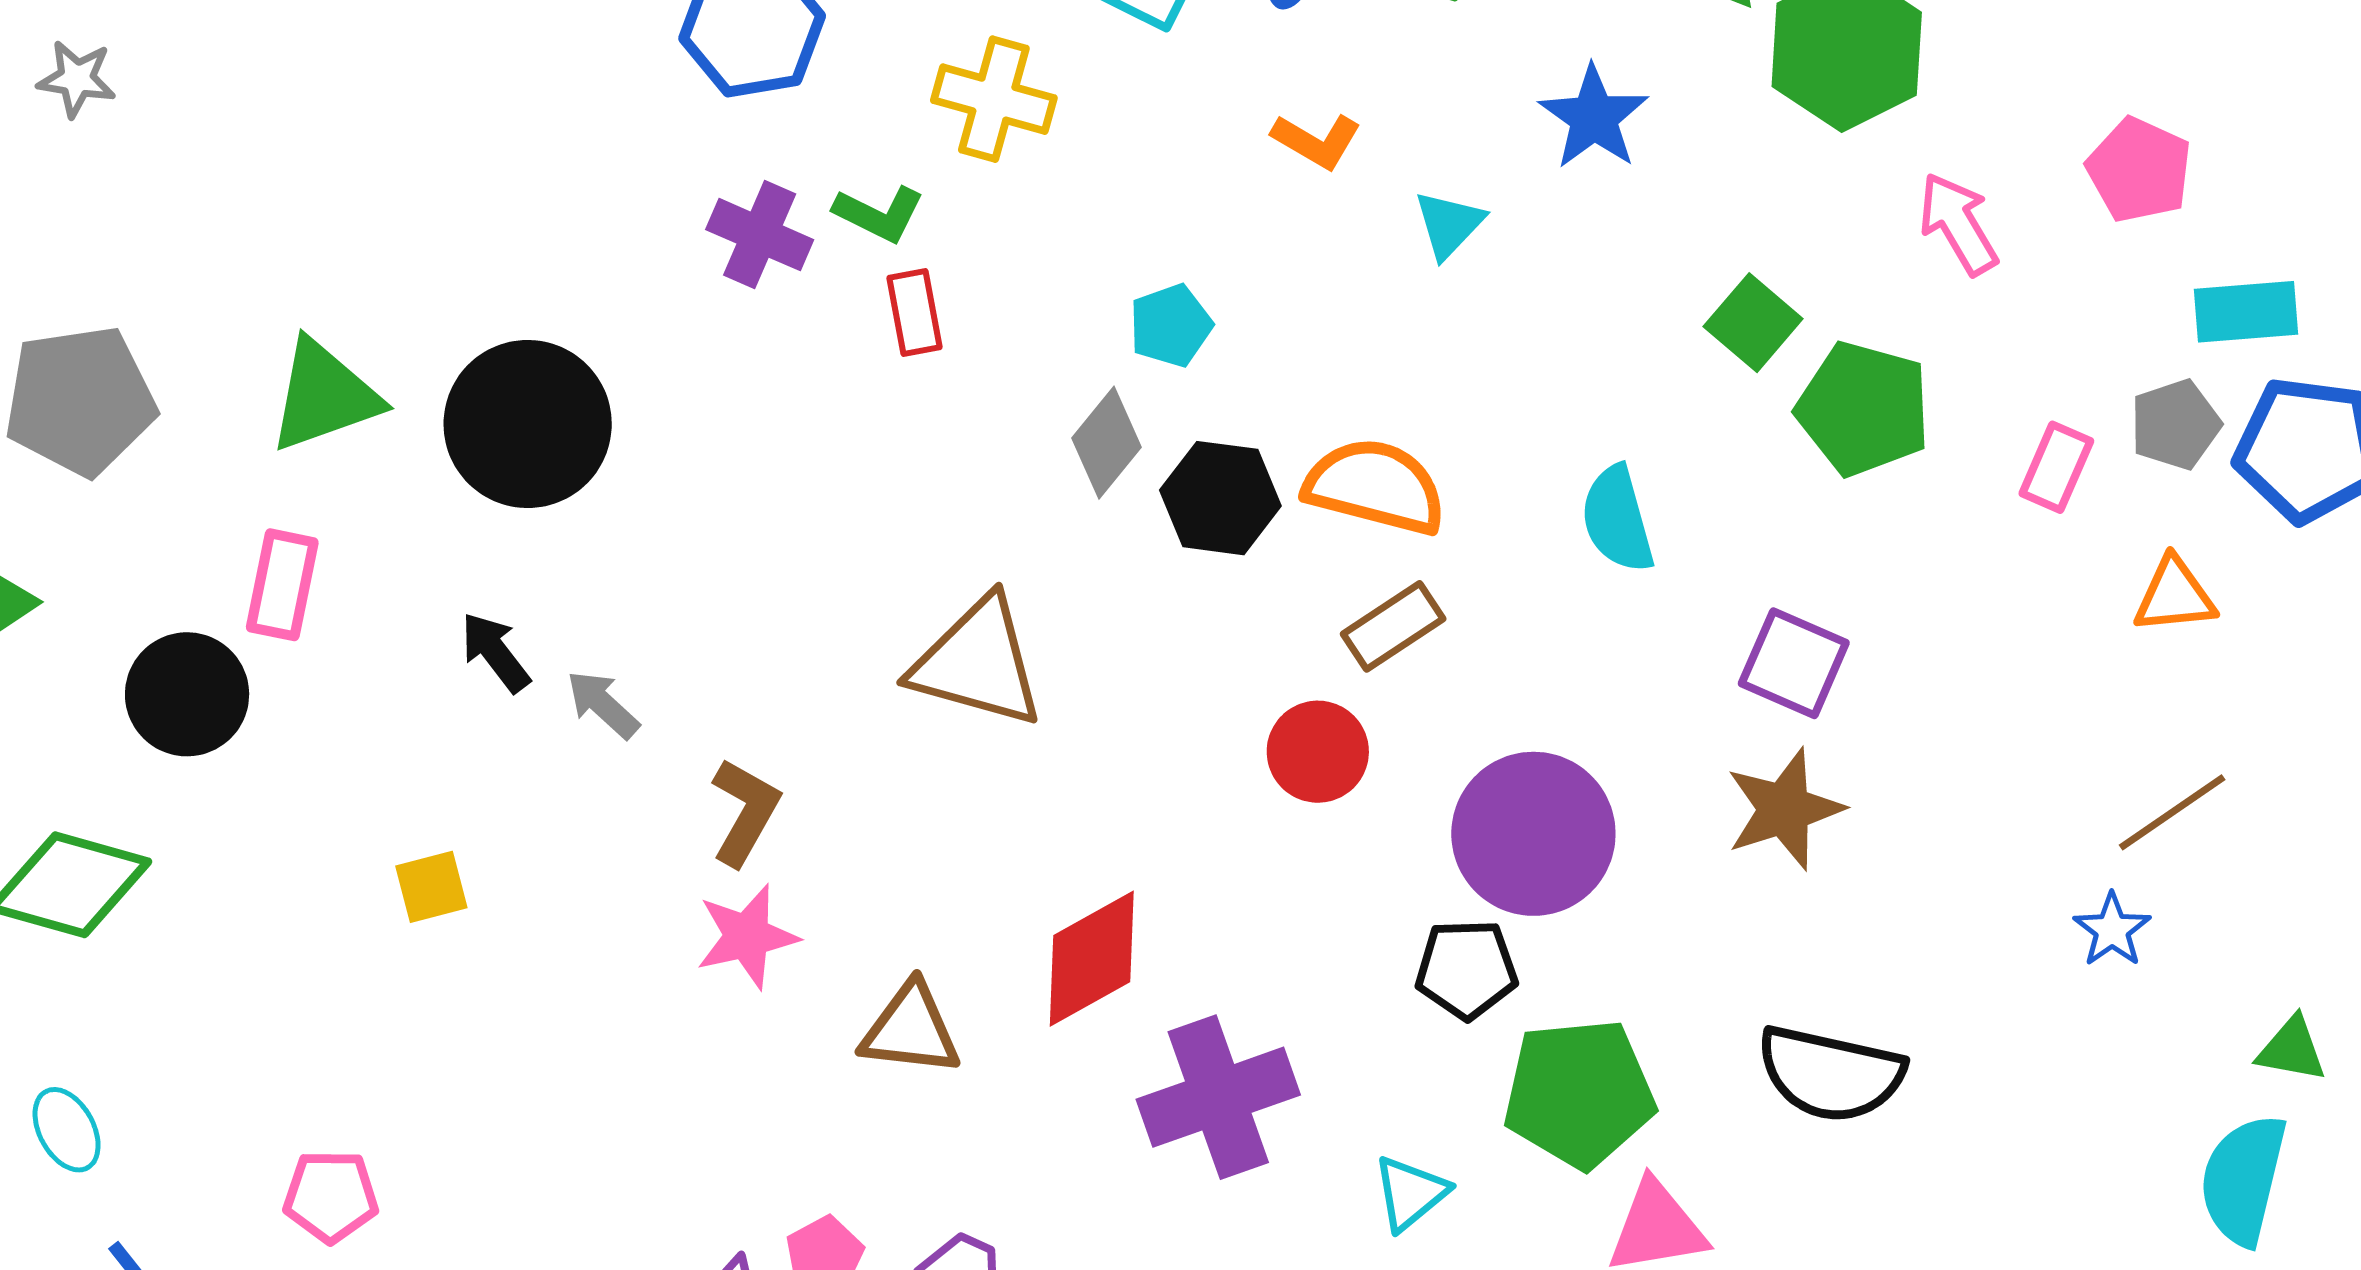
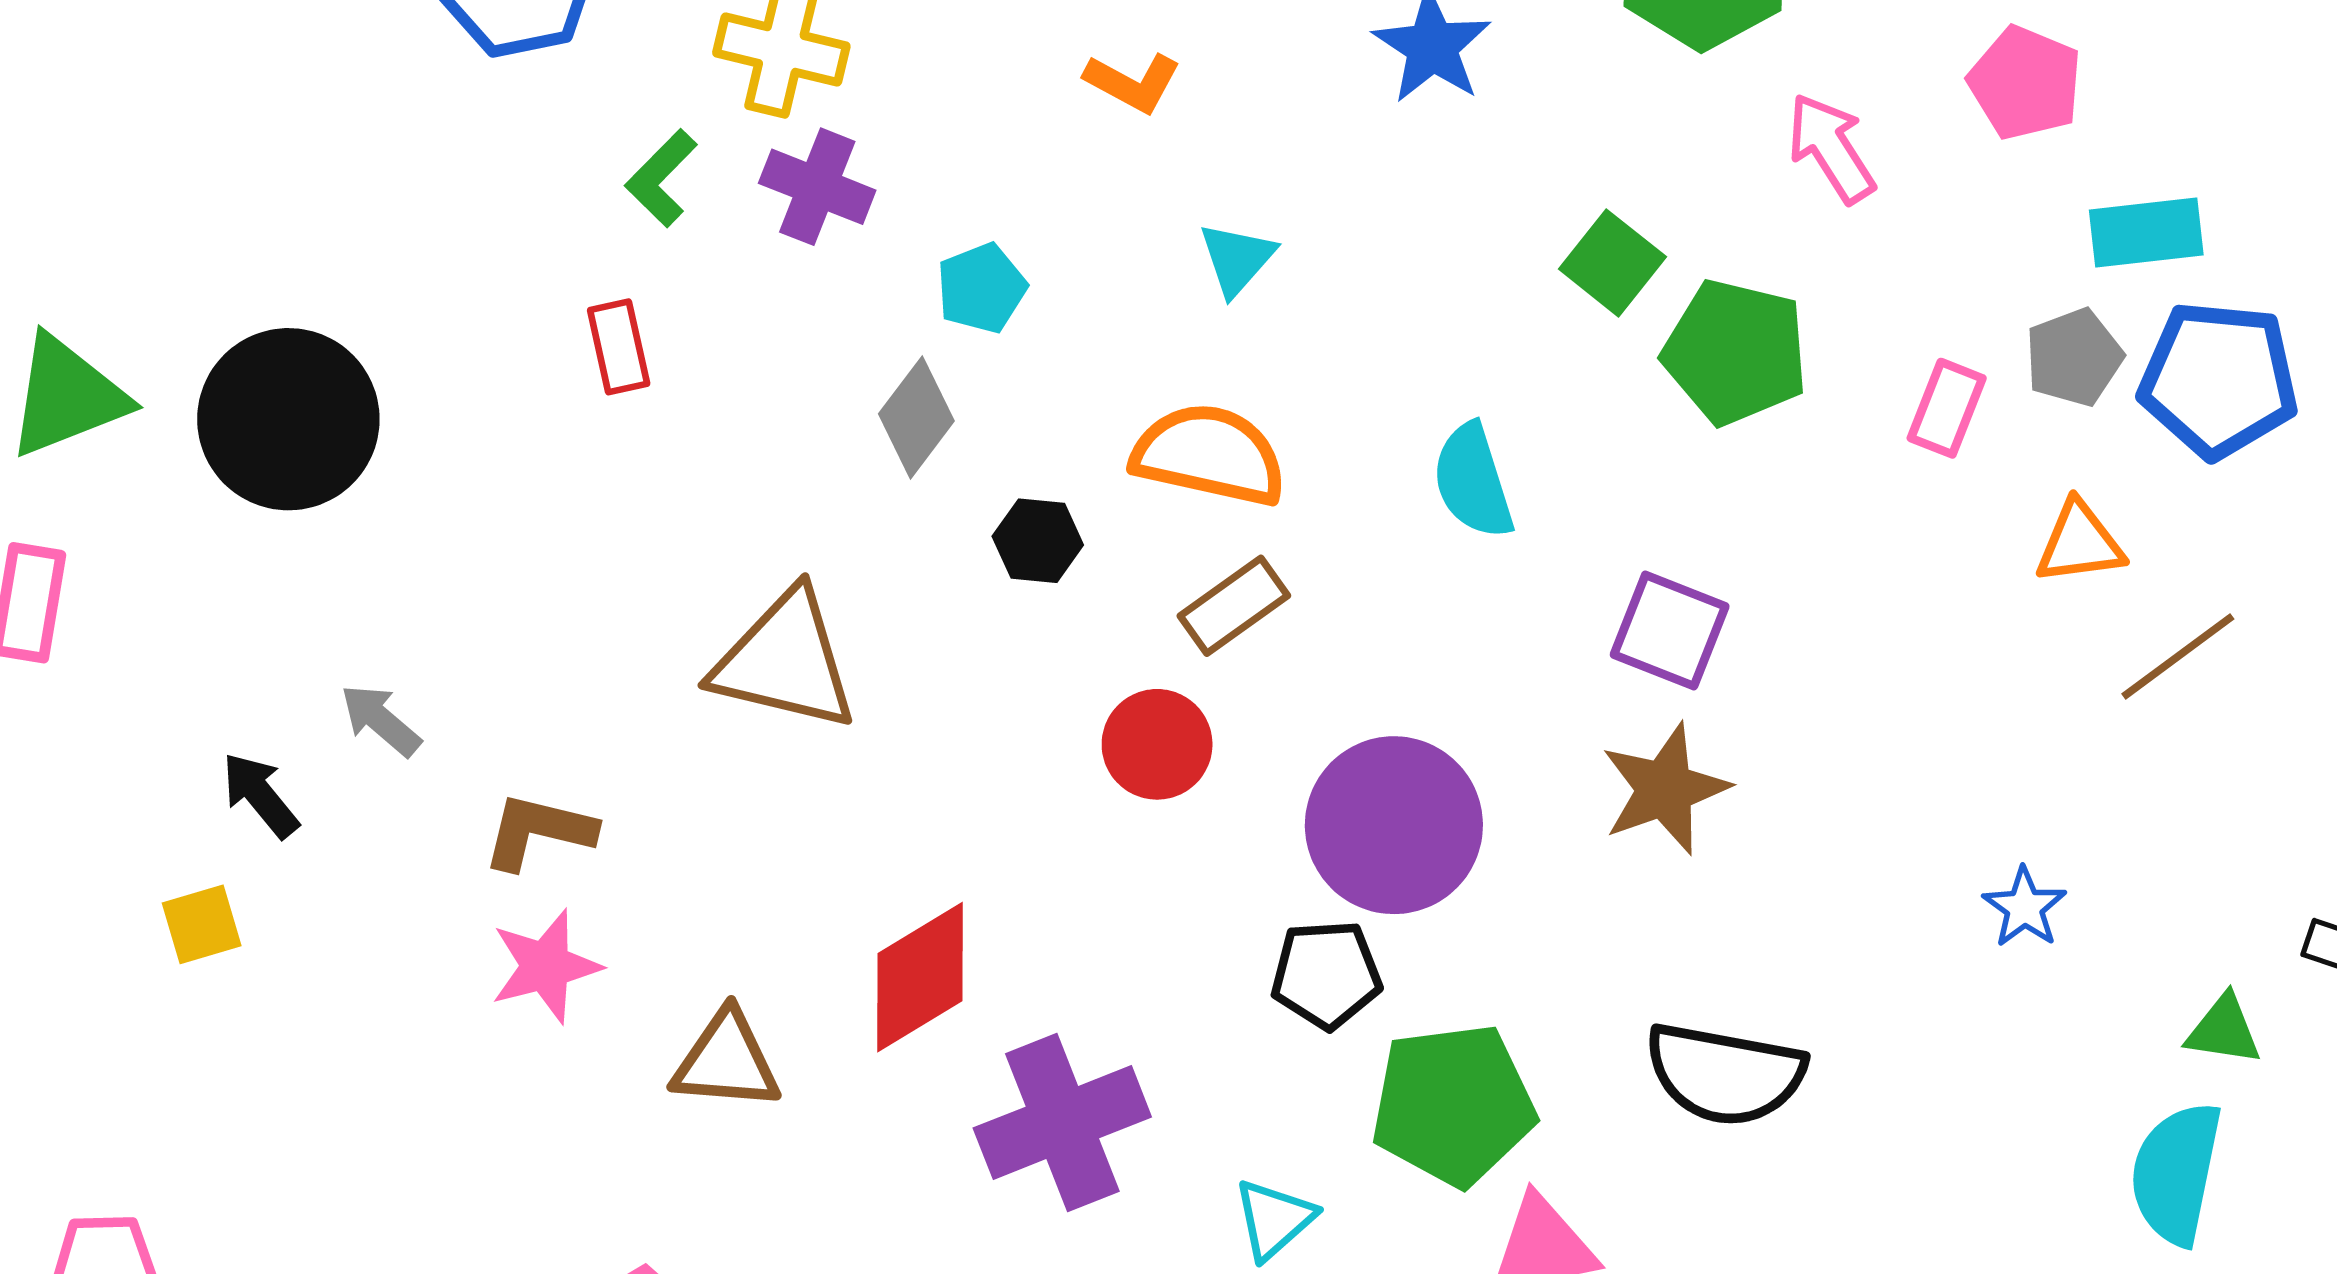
green L-shape: (879, 214) -> (661, 178), turned 110
cyan triangle: (1449, 224) -> (1237, 259), moved
purple cross: (760, 235) -> (817, 187), moved
red rectangle: (914, 312) -> (619, 347), moved
black hexagon: (1220, 498) -> (1038, 541), moved, size x0.7
black arrow: (495, 652) -> (260, 795), moved
brown L-shape: (745, 812) -> (539, 831), turned -104
brown line: (2172, 812) -> (2178, 656), moved

